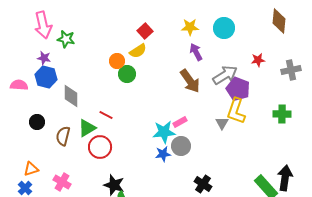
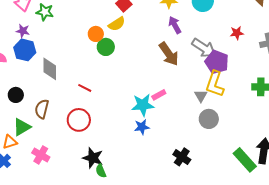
gray arrow: (225, 75) -> (204, 48), turned 65
green triangle: (87, 128) -> (22, 127), moved
gray circle: (181, 146) -> (209, 119), moved

